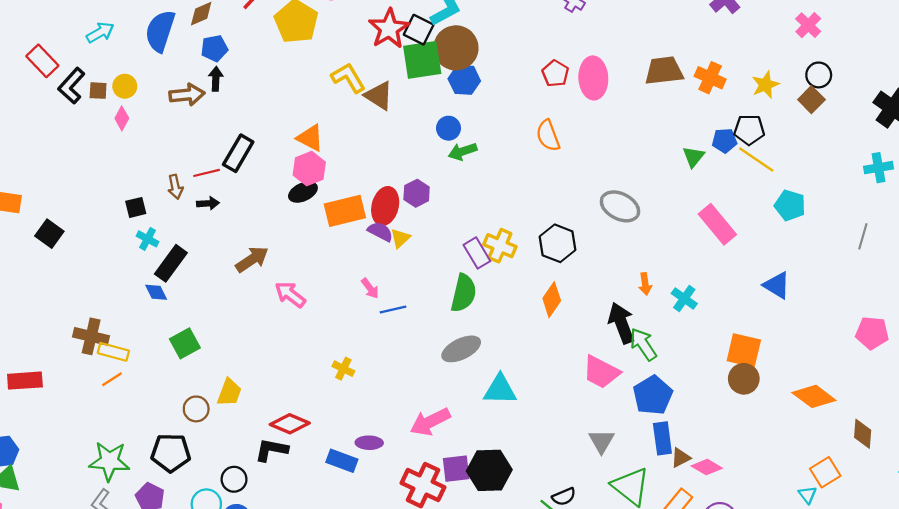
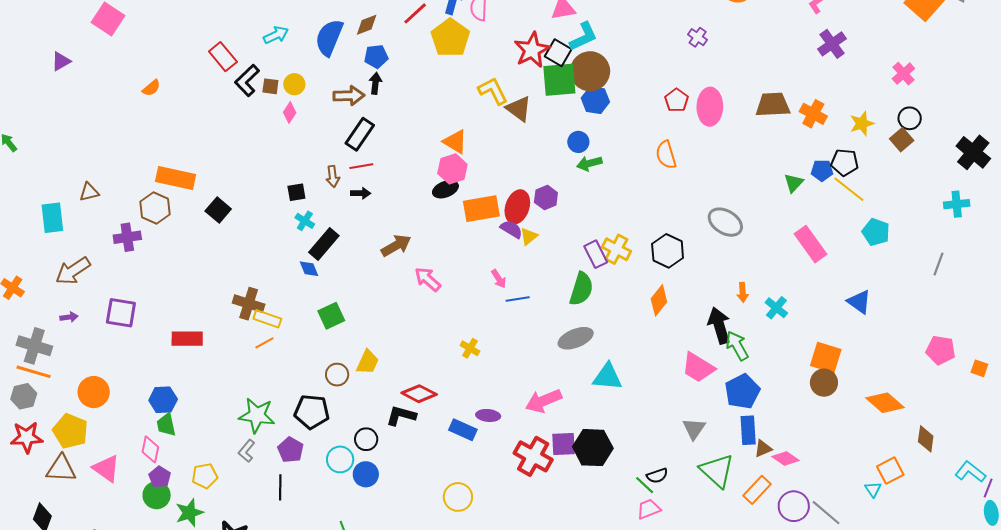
black rectangle: (238, 153) -> (360, 134), moved

